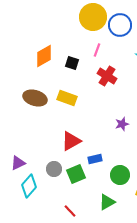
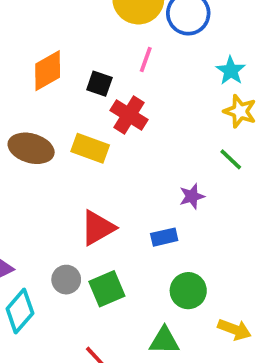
red cross: (107, 76) -> (129, 115), moved
blue rectangle: (95, 159) -> (164, 237), moved
green triangle: (107, 202) -> (164, 341), turned 30

